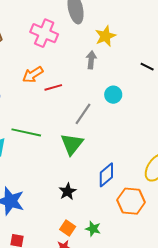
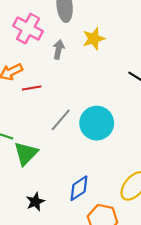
gray arrow: (91, 60) -> (59, 49), moved
cyan circle: (113, 95) -> (97, 123), moved, size x1.8
green triangle: (72, 144) -> (26, 153), moved

